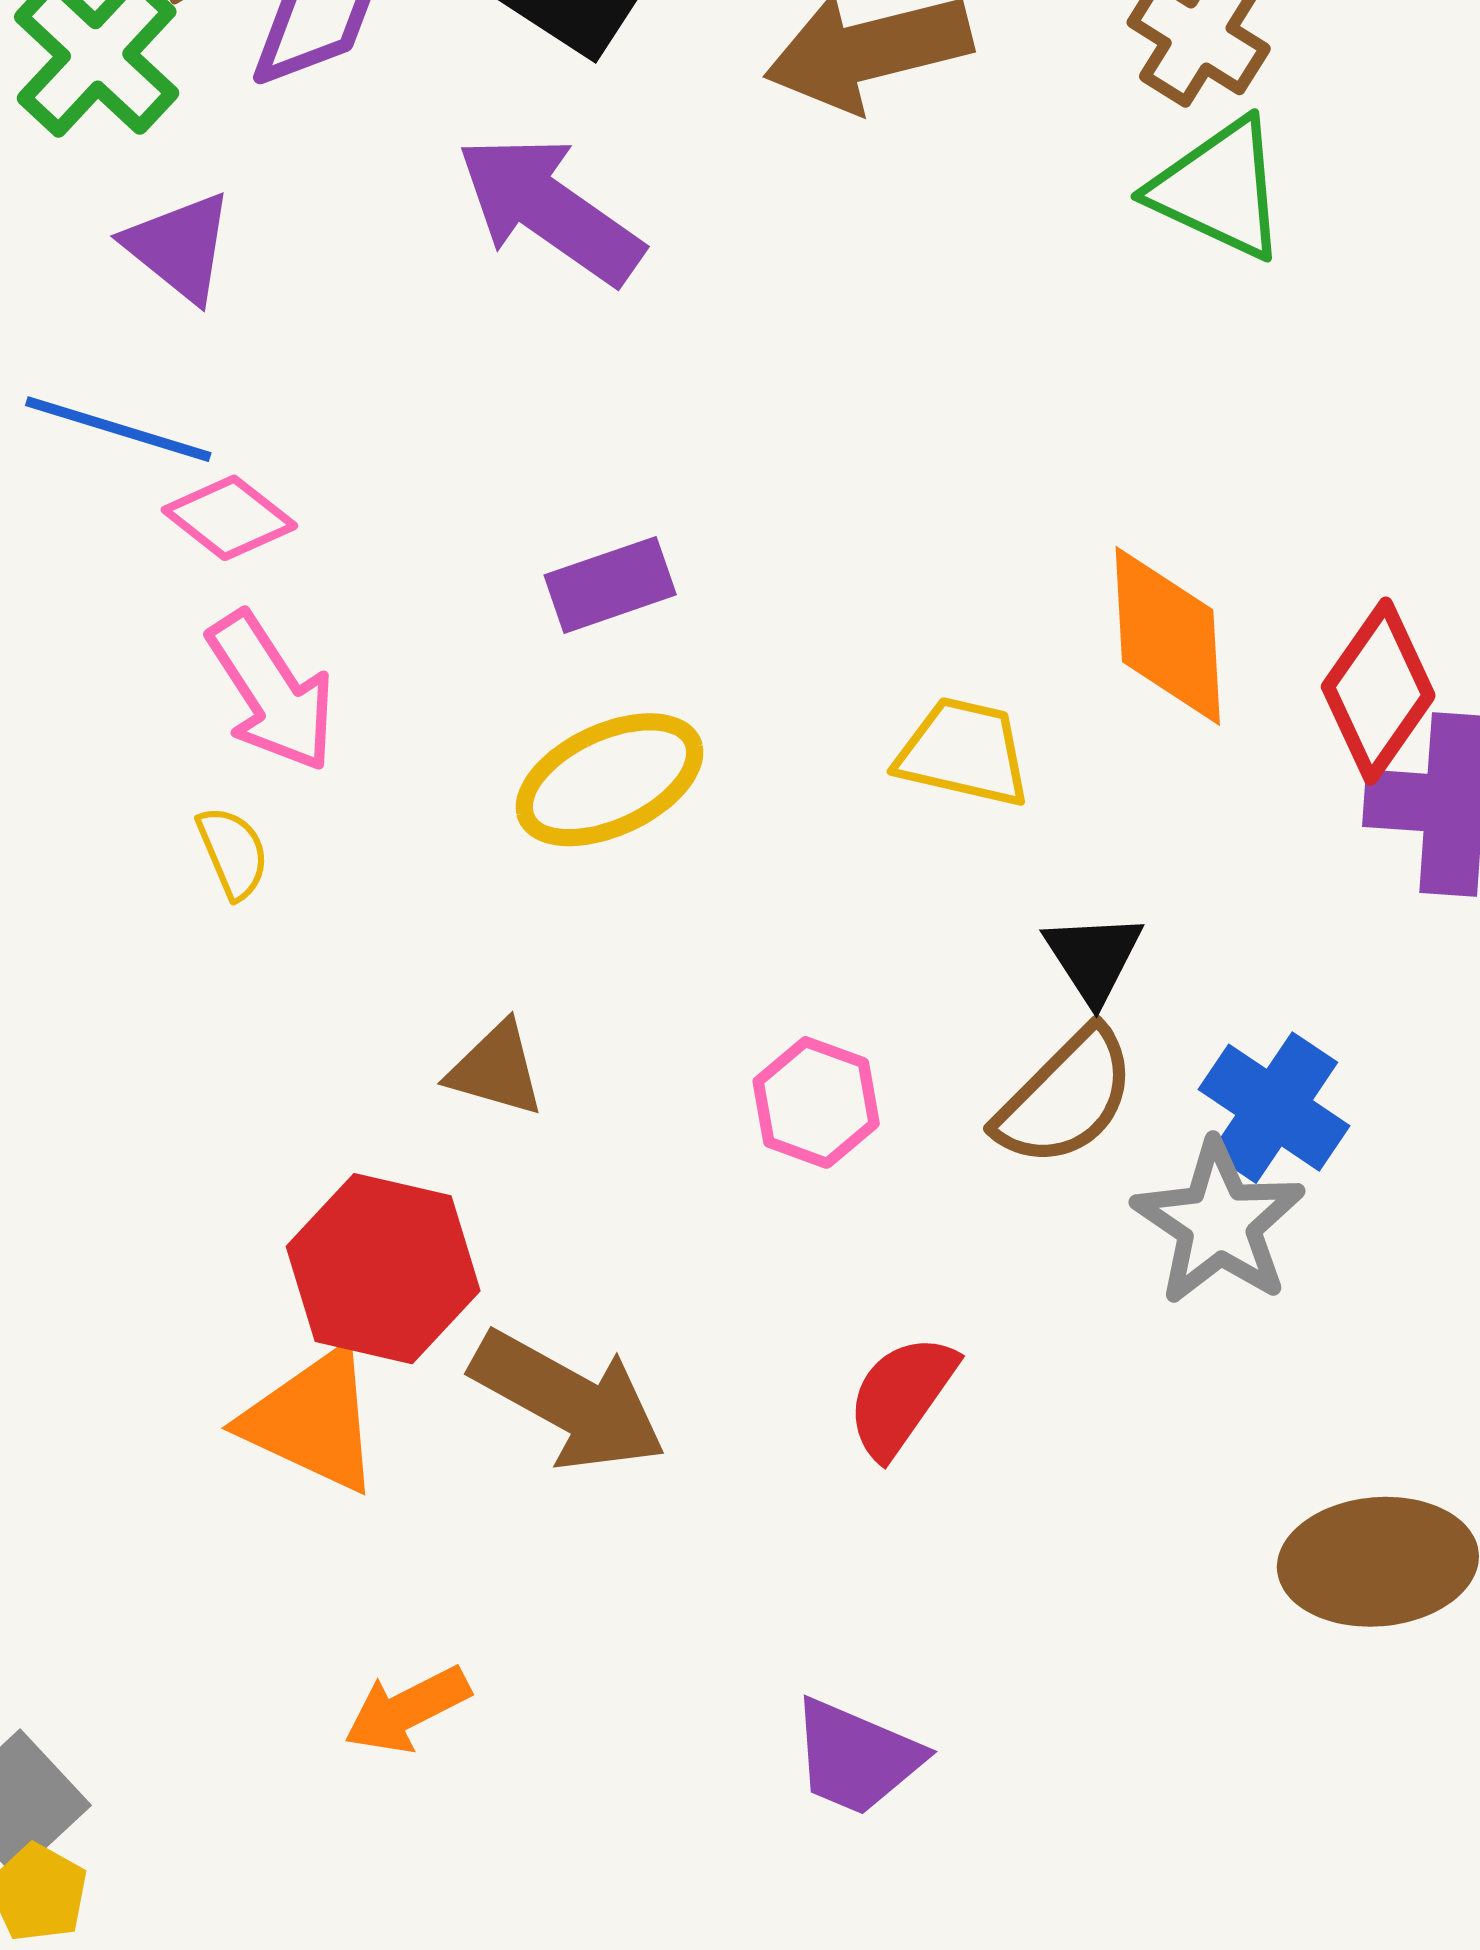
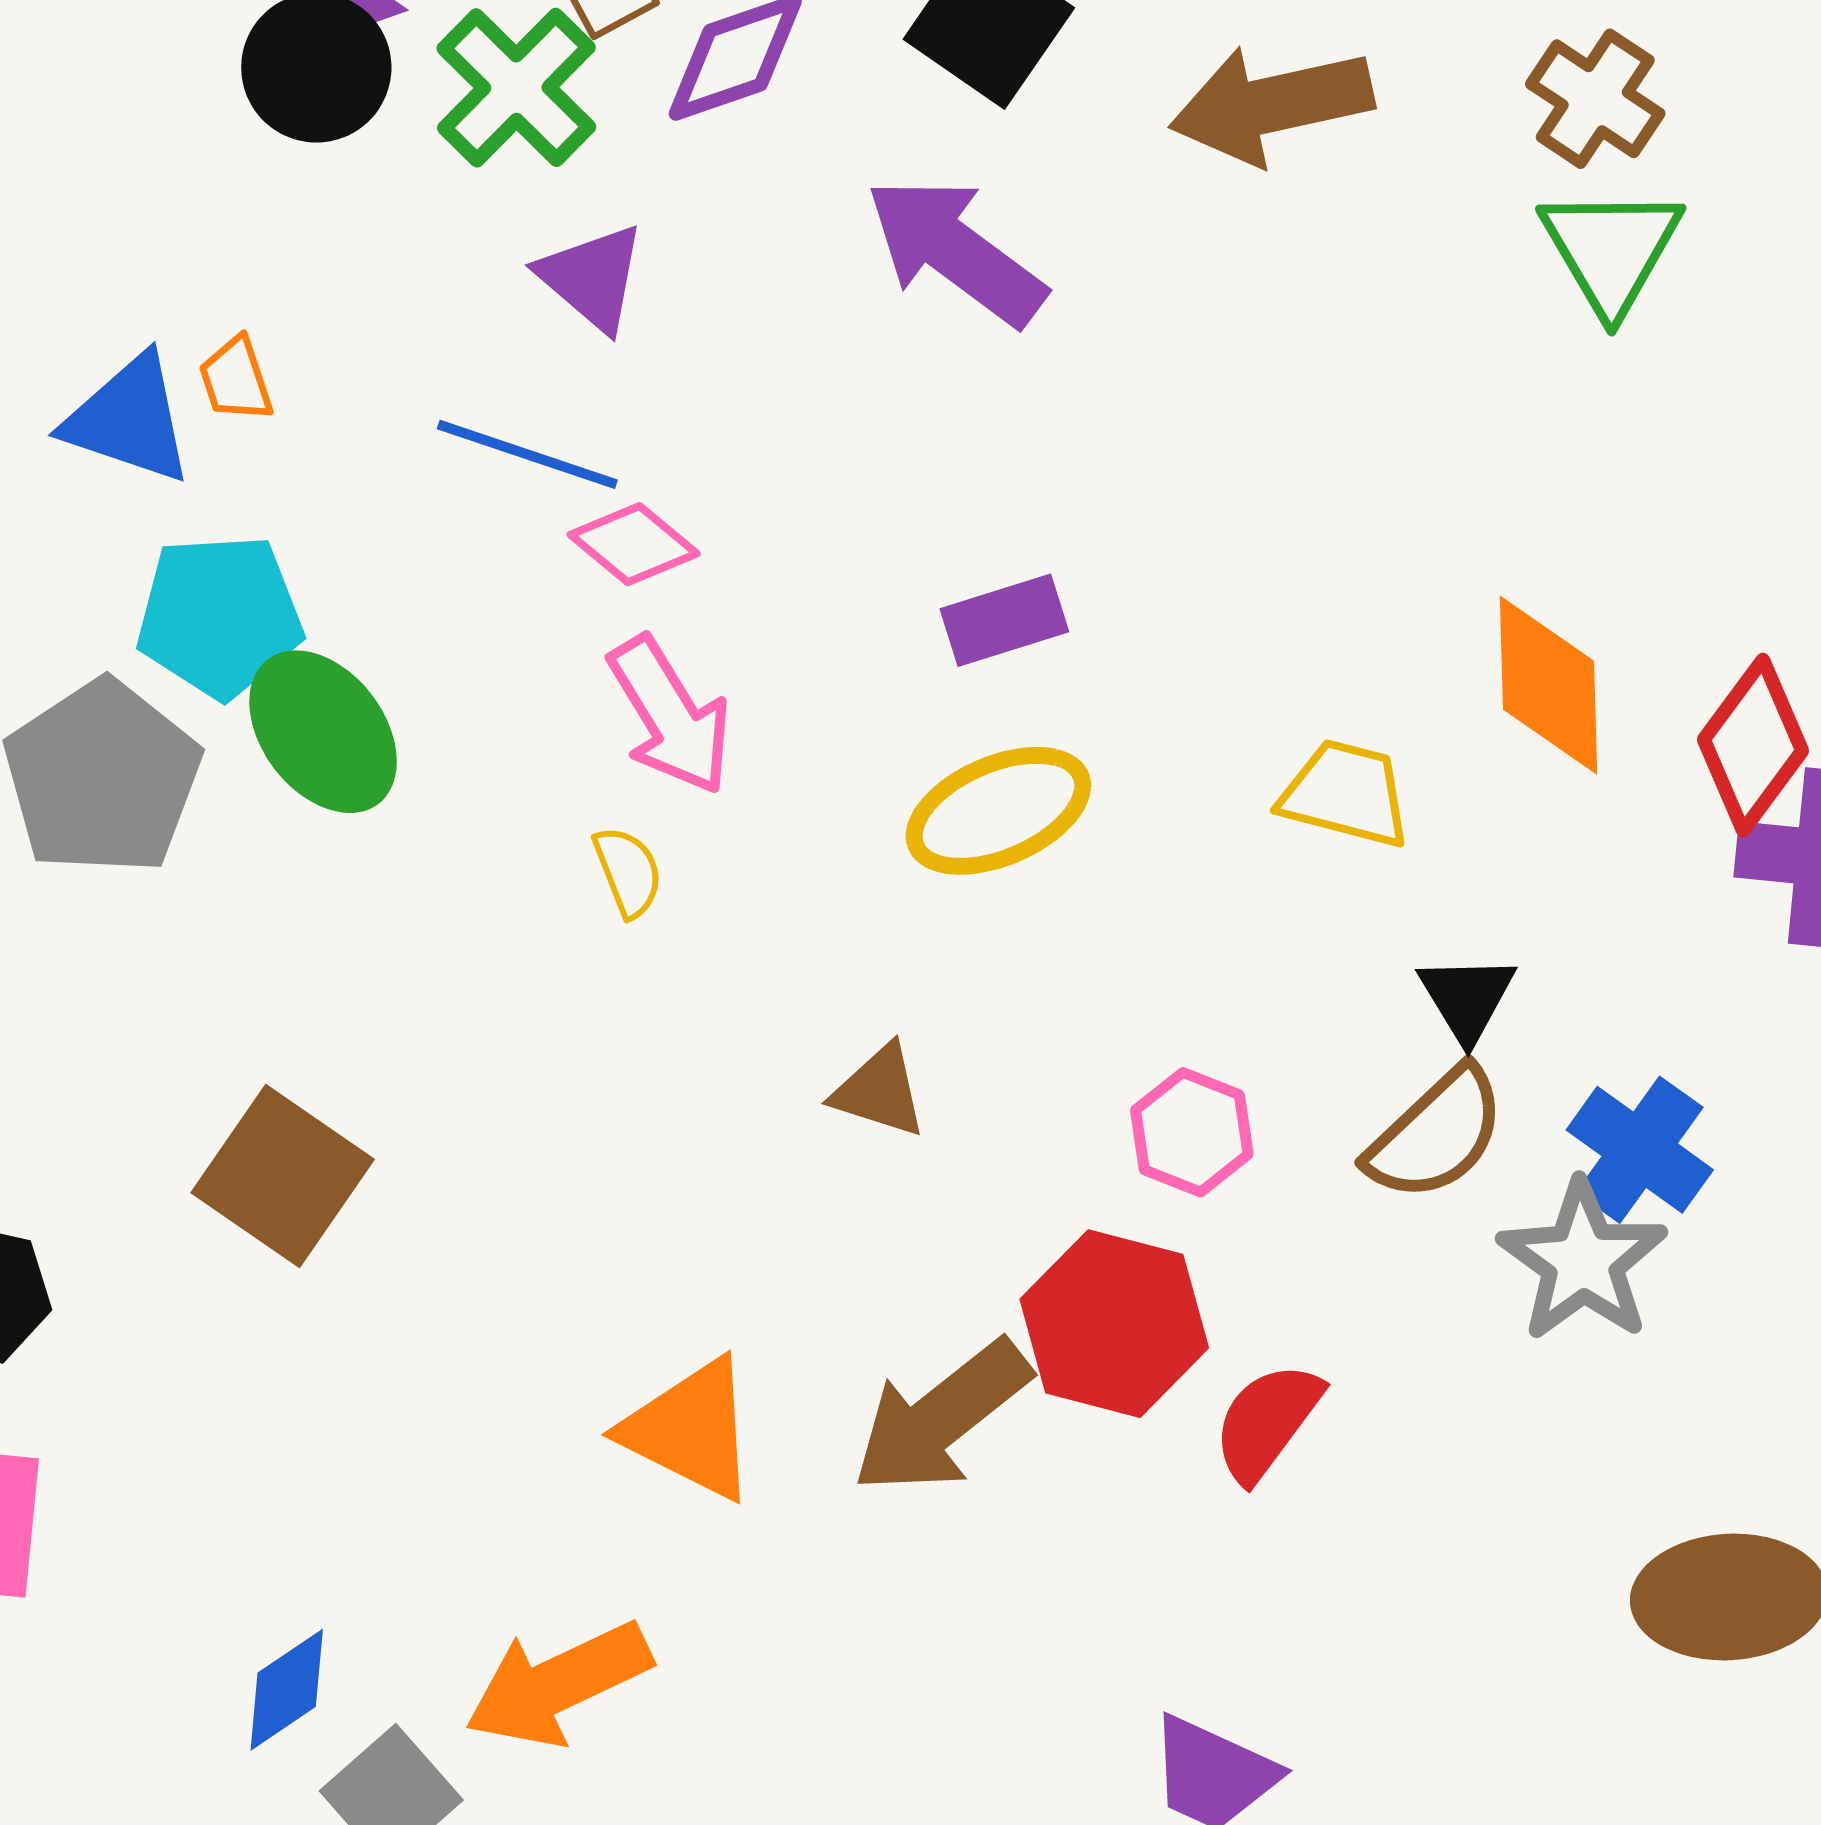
green triangle: (1219, 189) -> (1611, 250), turned 33
red hexagon: (383, 1269) -> (1114, 1324), moved
brown arrow: (569, 1401) -> (941, 1417), turned 111
orange arrow: (407, 1710) -> (558, 1684), moved, size x1.5

